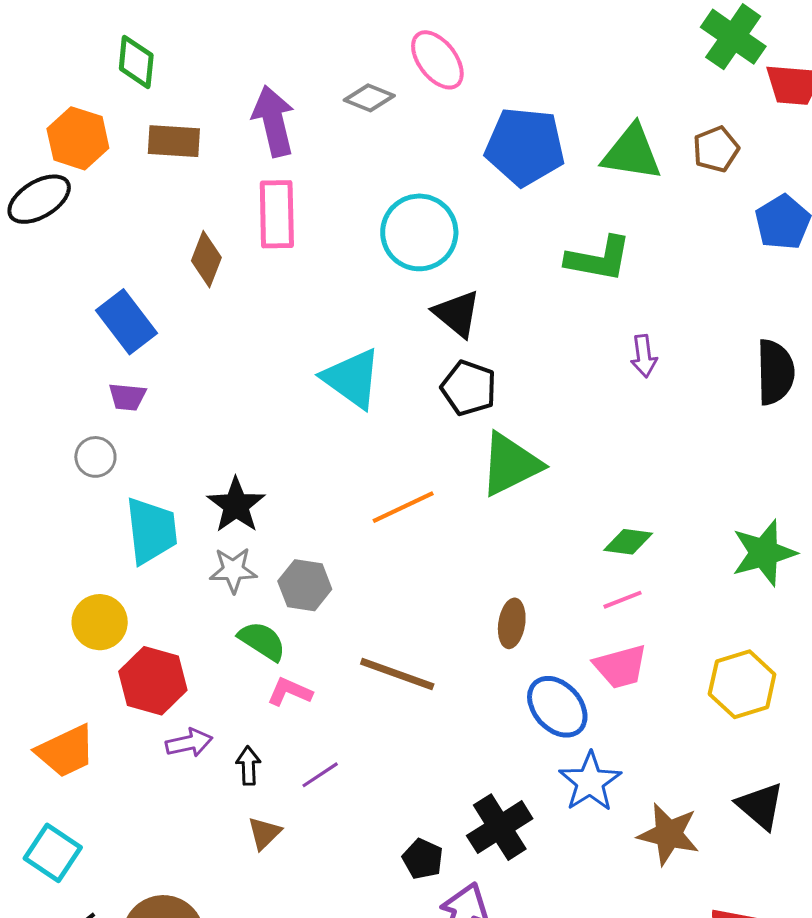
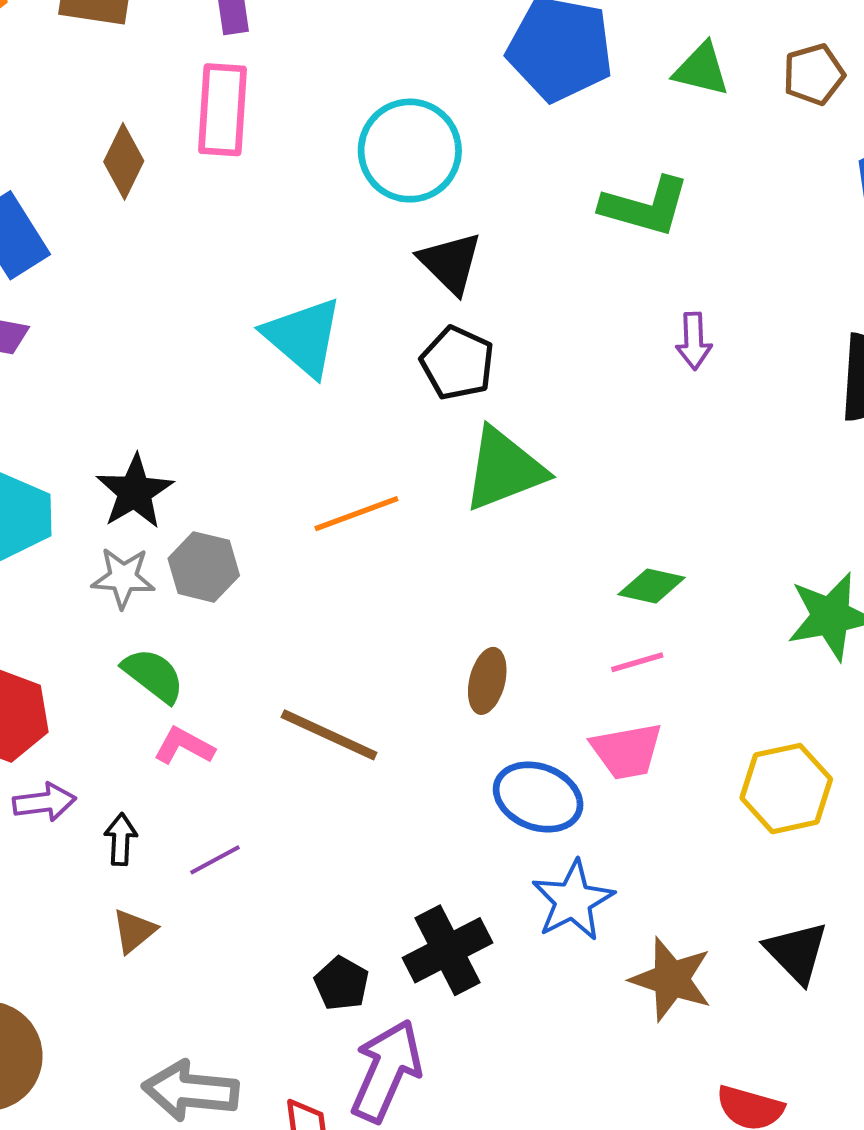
green triangle: (632, 153) -> (701, 69), size x0.7
gray hexagon: (305, 585) -> (204, 567), moved
blue ellipse: (557, 707) -> (538, 797), turned -32

